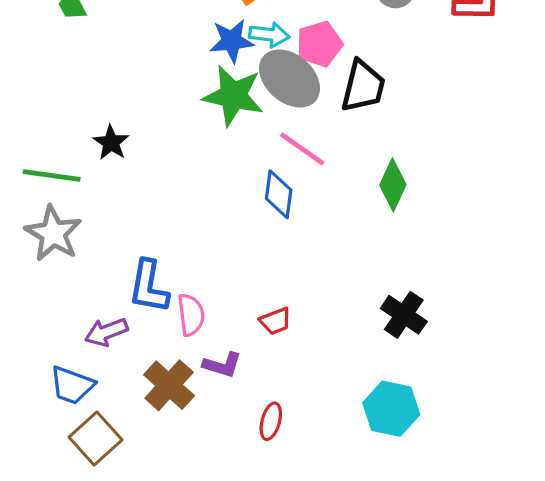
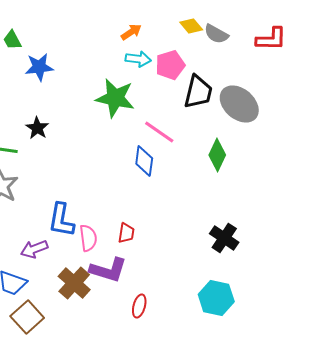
blue star: (232, 41) -> (39, 67), moved
gray ellipse: (290, 78) -> (239, 104), moved
red trapezoid: (275, 321) -> (126, 233), moved, turned -60
purple L-shape: (222, 365) -> (108, 270), size x1.5

